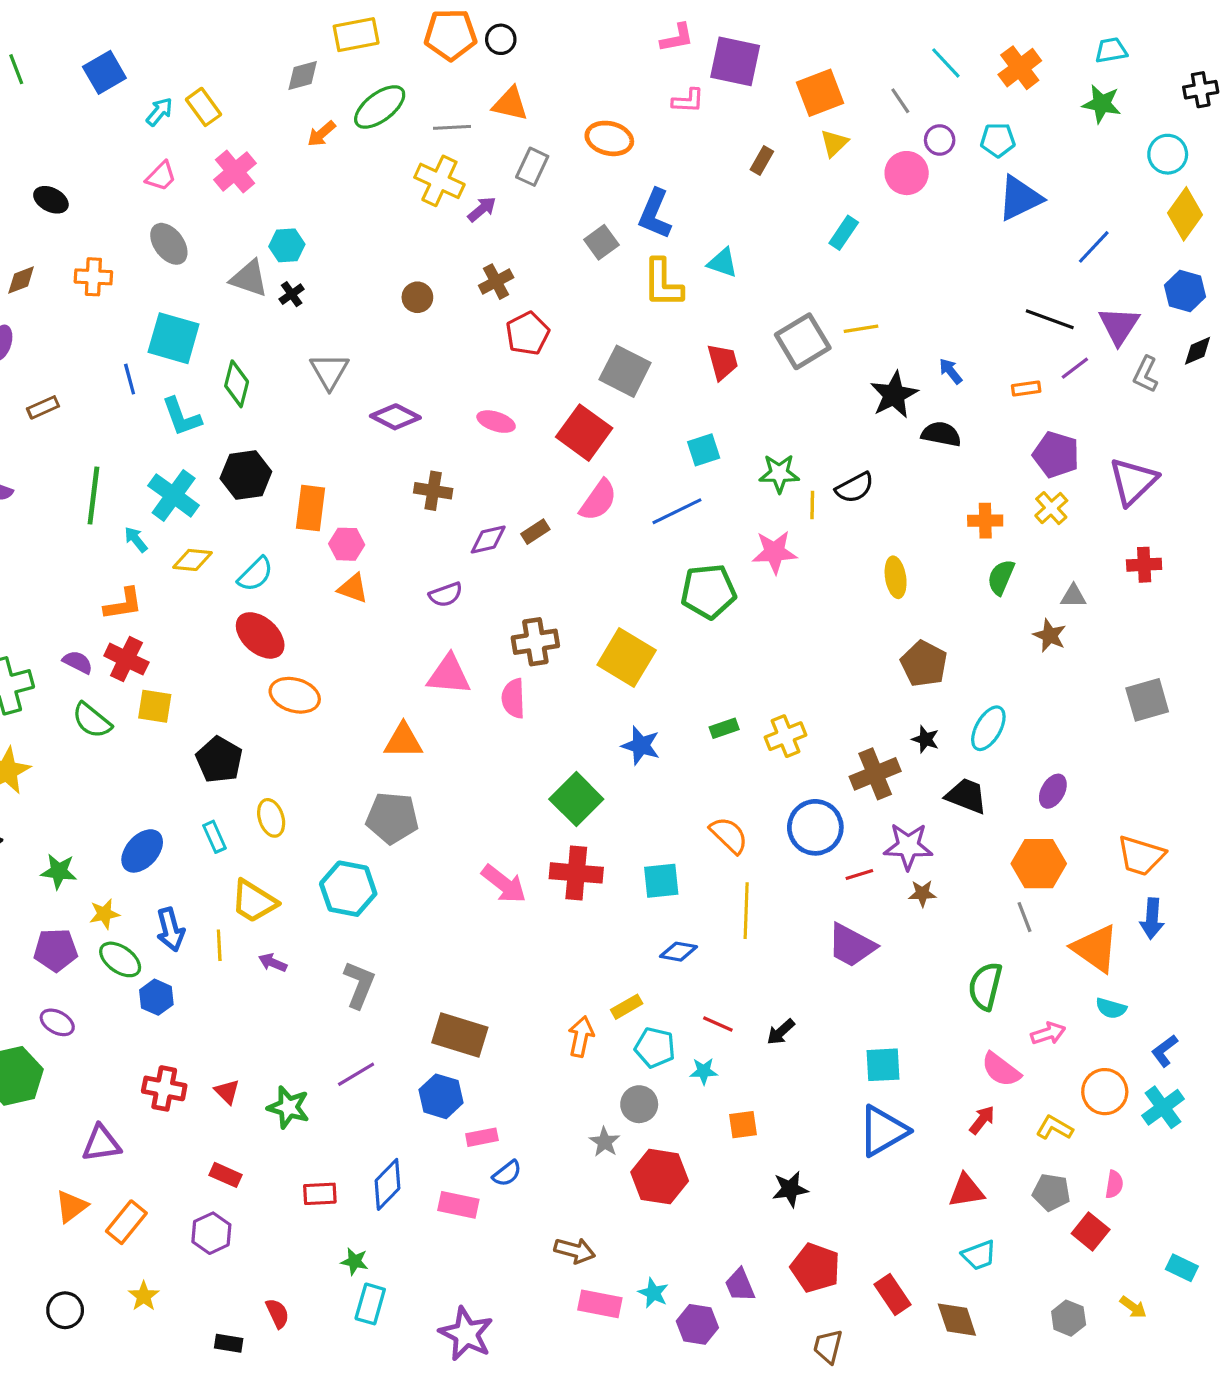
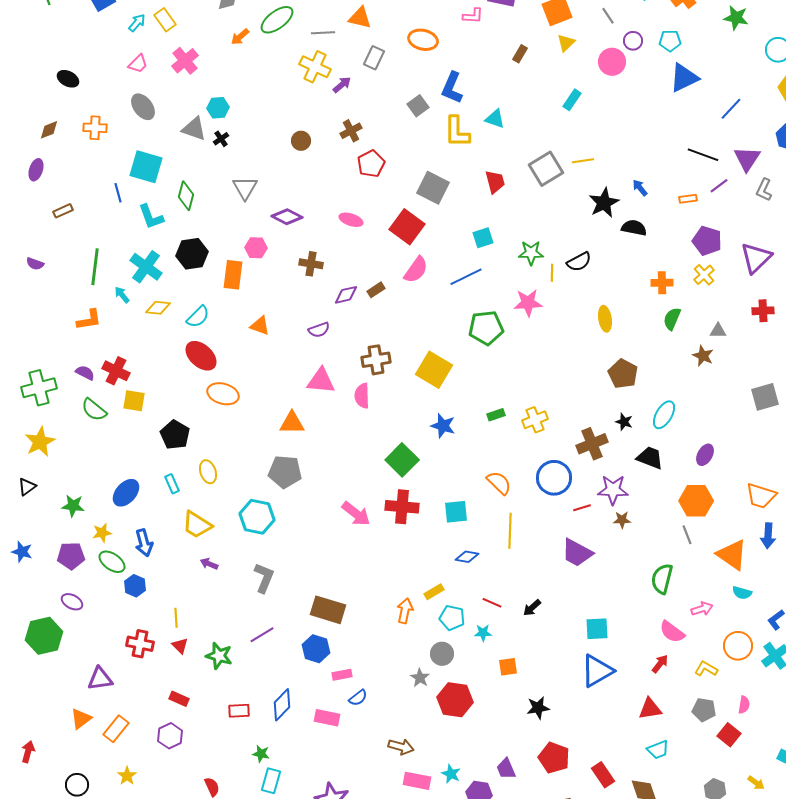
pink hexagon: (347, 544) -> (256, 248), moved
orange L-shape: (123, 604) -> (89, 320), moved
yellow line: (219, 945) -> (176, 618), moved

